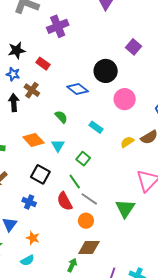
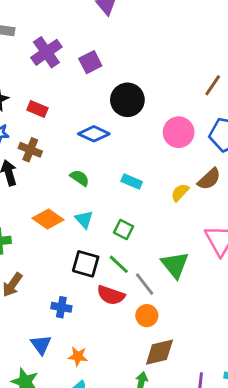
purple square: (133, 47) -> (90, 62), moved, turned 35
pink circle: (125, 99) -> (179, 132), moved
black square: (40, 174) -> (86, 264), moved
gray line: (89, 199) -> (145, 284), turned 30
red semicircle: (65, 201) -> (111, 295), turned -30
green triangle: (125, 208) -> (175, 265), moved

